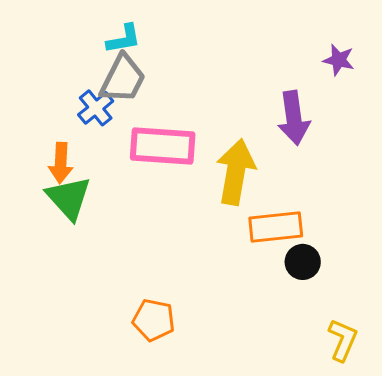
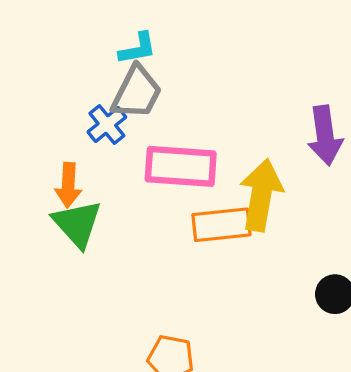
orange rectangle: (276, 227) -> (221, 225), moved

